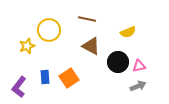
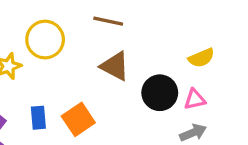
yellow semicircle: (128, 32) -> (201, 58), moved

